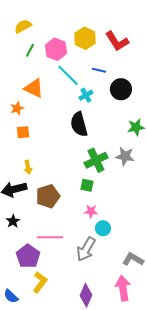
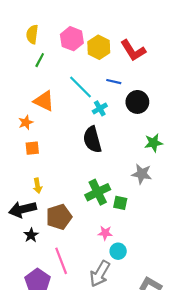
yellow semicircle: (23, 26) -> (32, 34), turned -54
pink hexagon: (56, 49) -> (72, 39), moved
green cross: (96, 160) -> (98, 192), moved
green square: (87, 185) -> (120, 203), moved
black star: (13, 221) -> (31, 235), moved
pink line: (50, 237) -> (61, 261), turned 70

